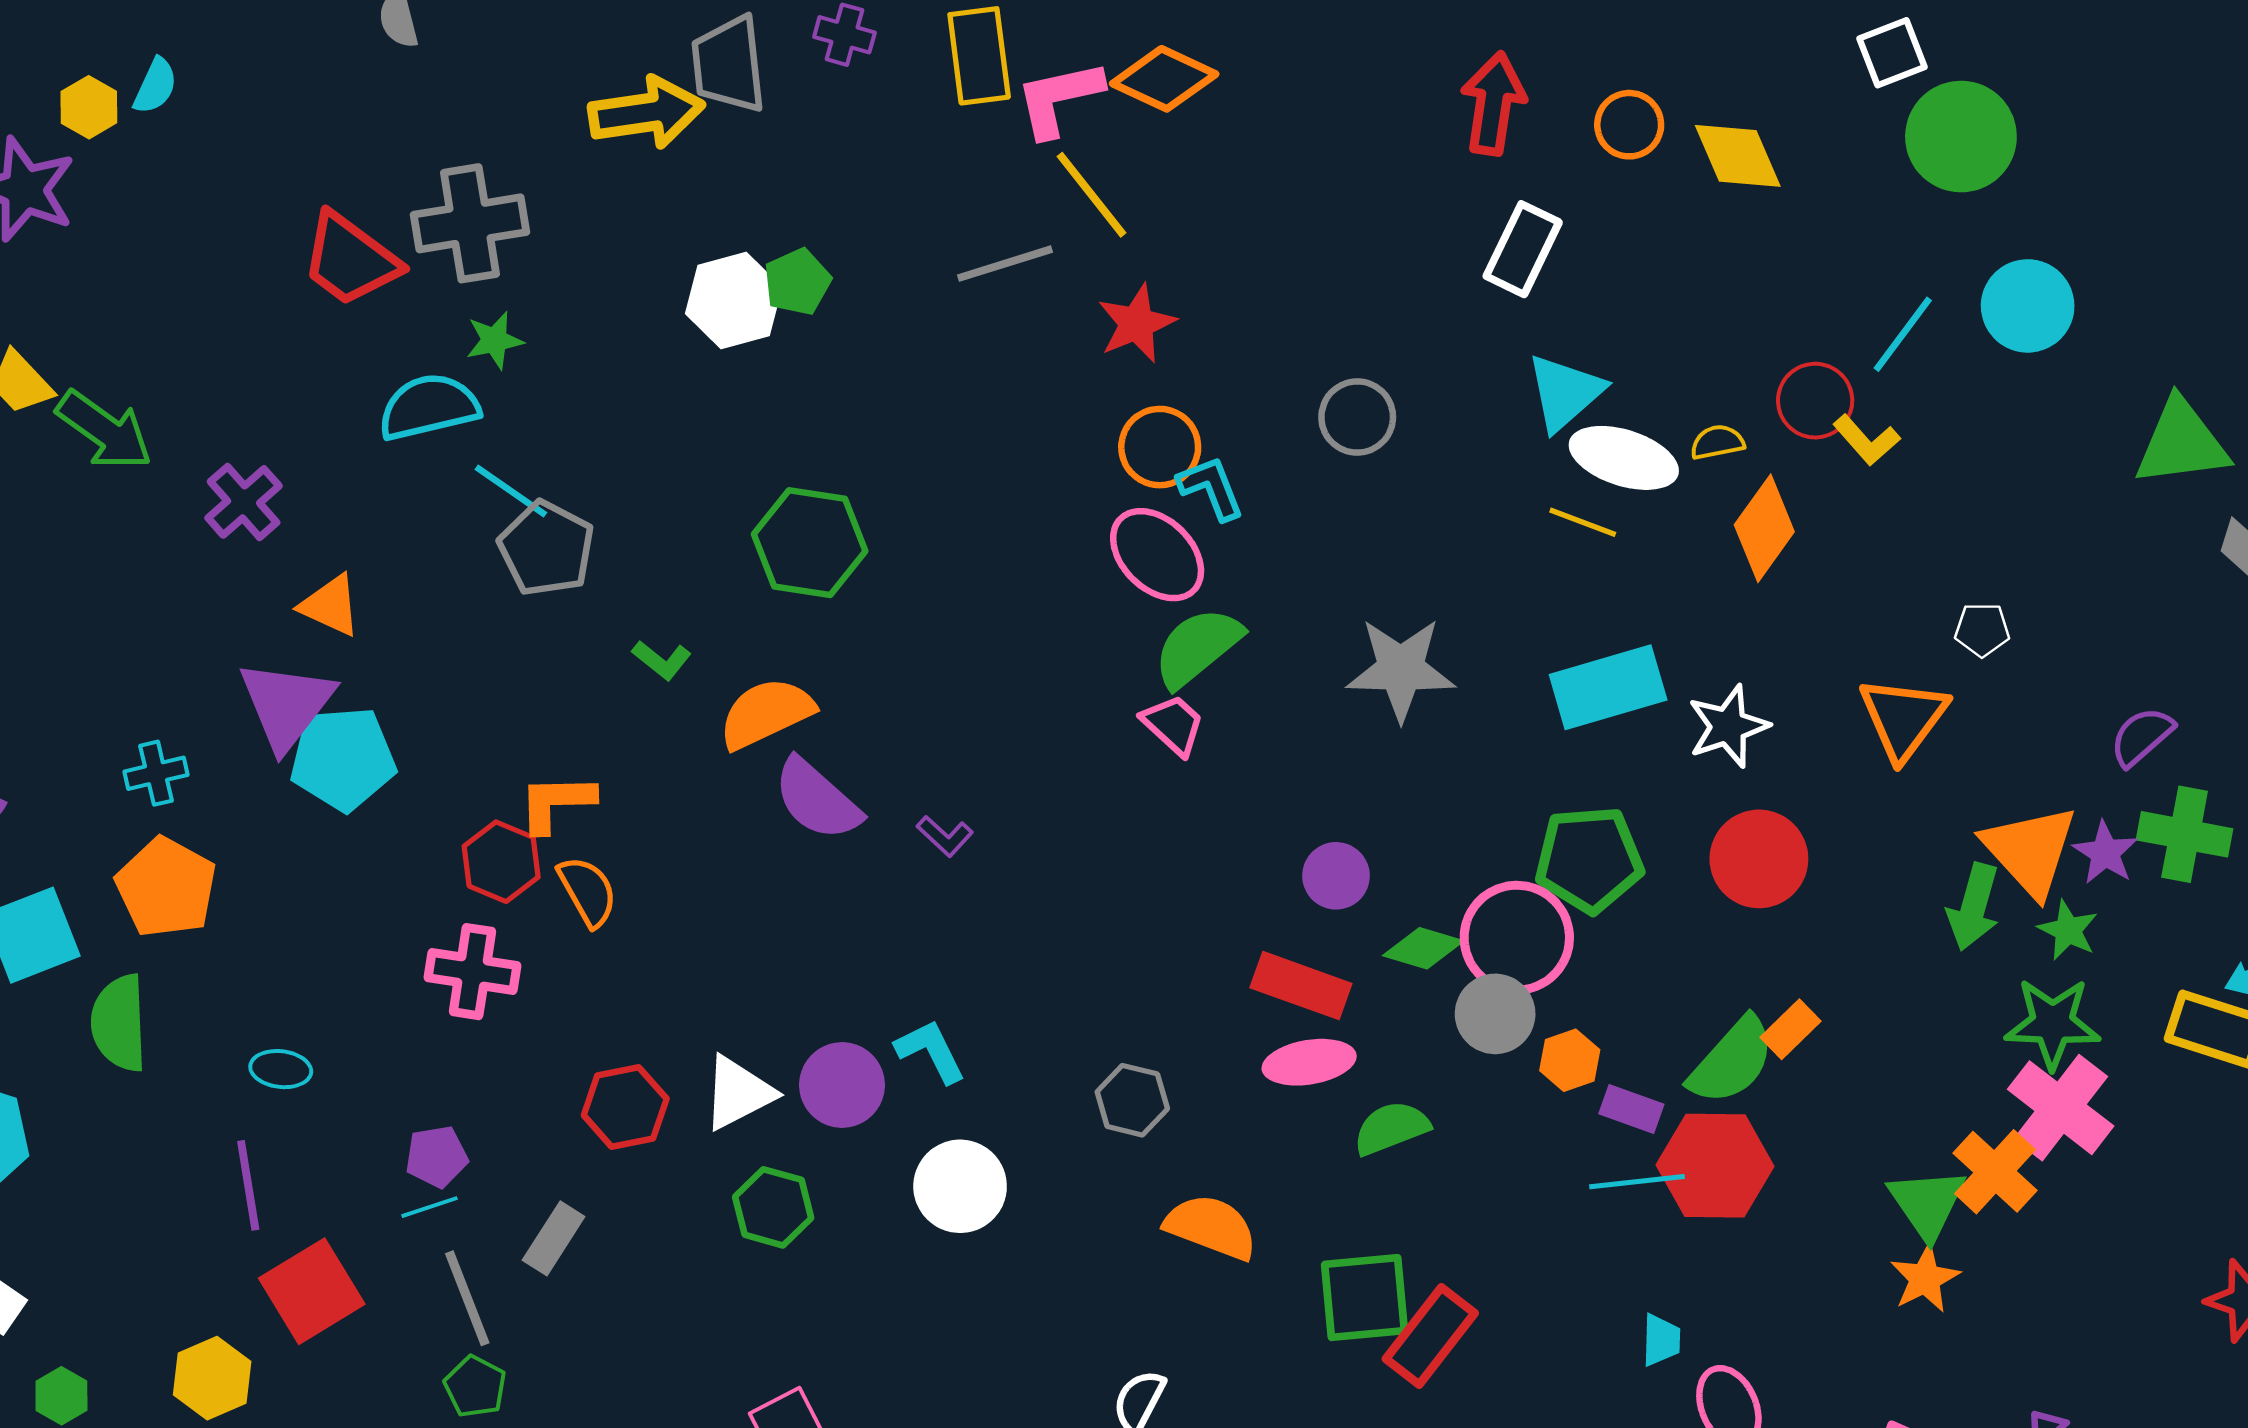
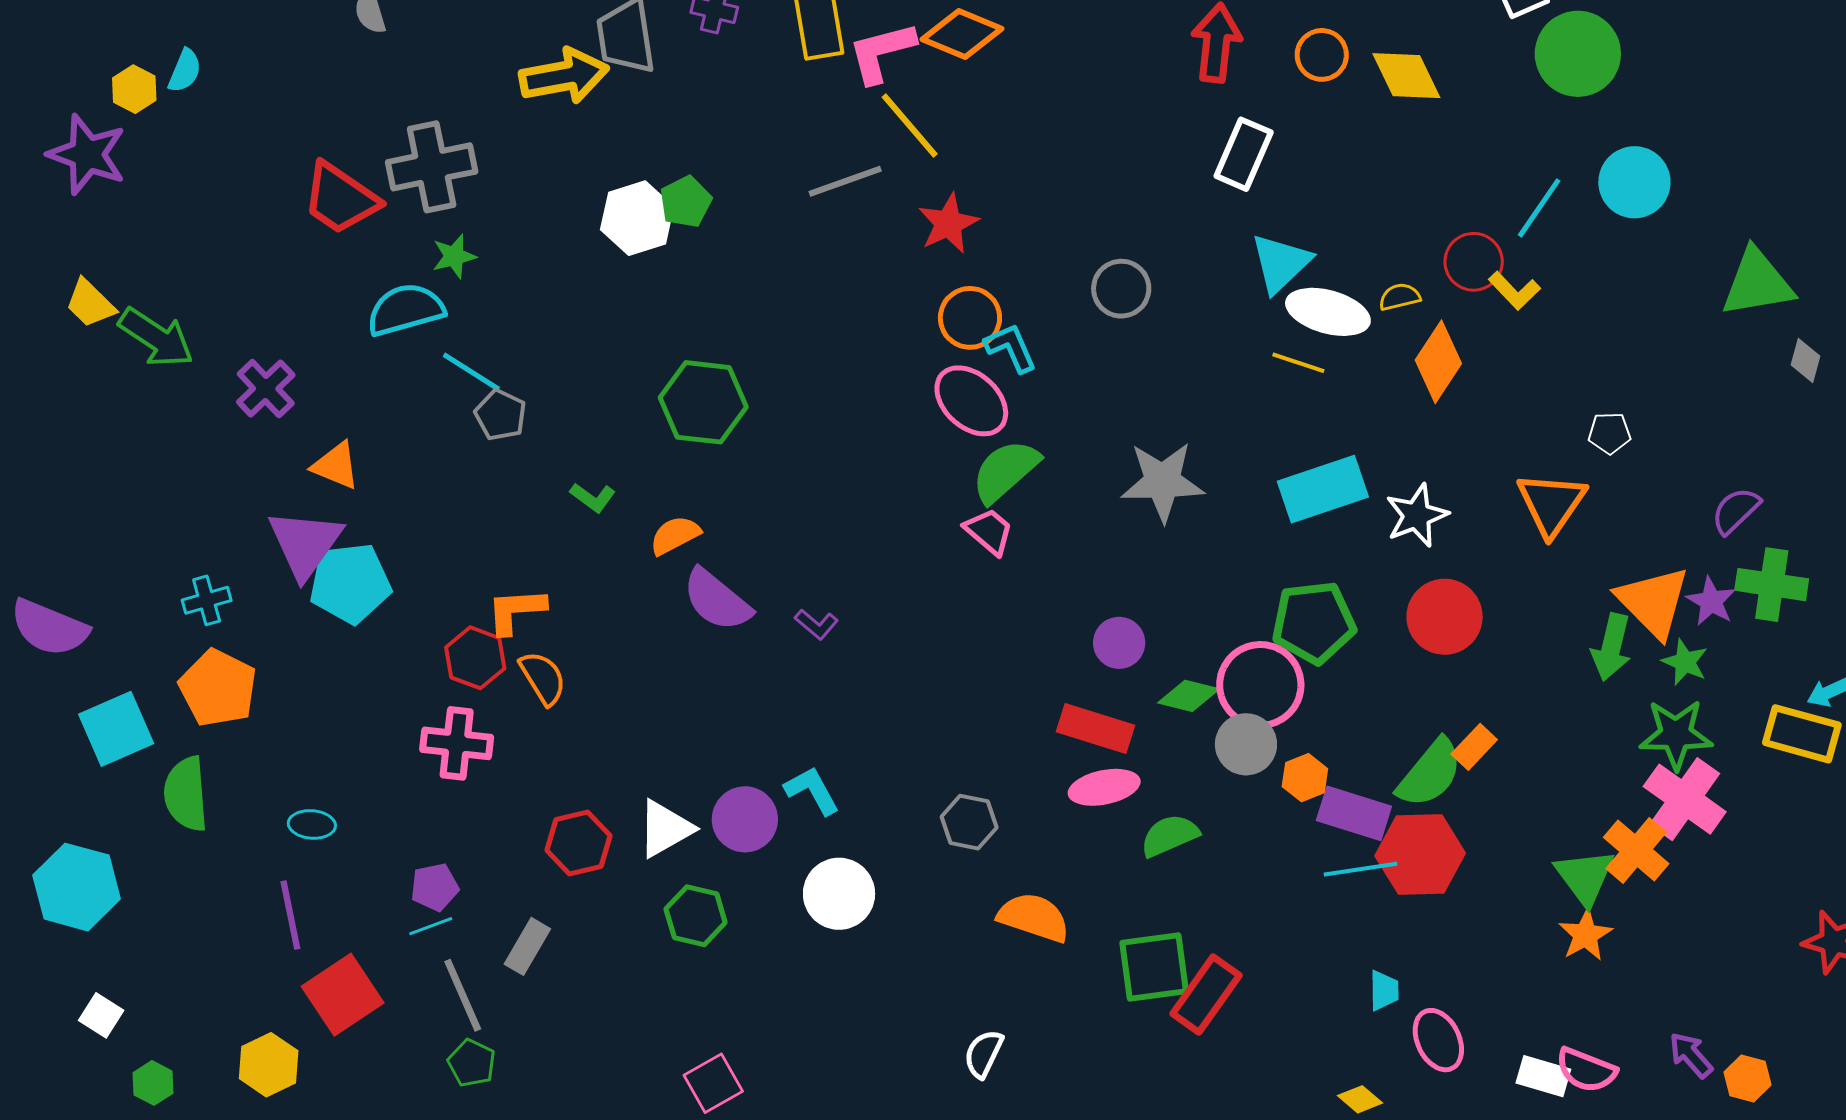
gray pentagon: (546, 548) -> (501, 415), size x0.7
orange semicircle: (766, 713) -> (675, 535), size x0.7
purple rectangle: (1631, 1109) -> (1354, 813), size x1.5

